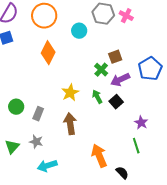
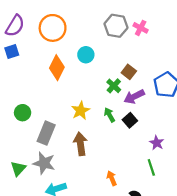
cyan circle: (79, 31) -> (86, 55), moved
brown square: (115, 57) -> (129, 72), turned -32
green circle: (16, 107) -> (23, 113), moved
gray rectangle: (38, 114) -> (46, 133), size x1.5
gray star: (36, 142) -> (44, 163), size x1.5
orange arrow: (99, 156) -> (112, 178), size x0.6

